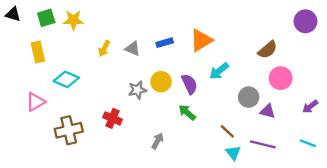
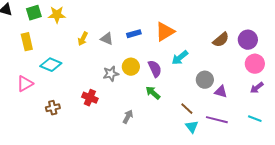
purple circle: (305, 21) -> (248, 40), moved
pink circle: (281, 78) -> (255, 64), moved
brown cross: (69, 130) -> (53, 108), size x0.6

